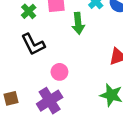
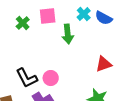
black L-shape: (33, 44) -> (27, 78), moved

